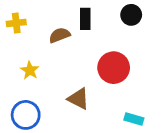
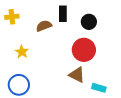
black circle: (131, 15) -> (89, 22), moved
brown triangle: (78, 99) -> (77, 75), moved

